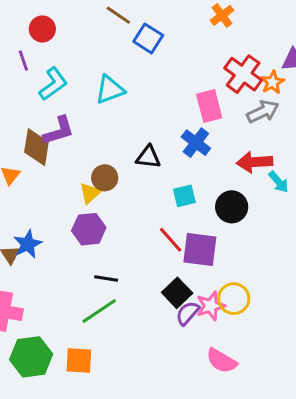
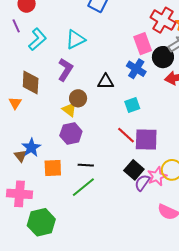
purple L-shape: (59, 131) -> (65, 70), moved, turned -35
yellow triangle: (90, 193) -> (69, 110), turned -35
black circle: (232, 207) -> (163, 57), moved
orange square: (79, 361) -> (53, 168), moved

